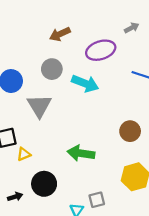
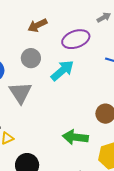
cyan arrow: (85, 83) -> (62, 71), turned -60
green arrow: (81, 153) -> (75, 137), moved

